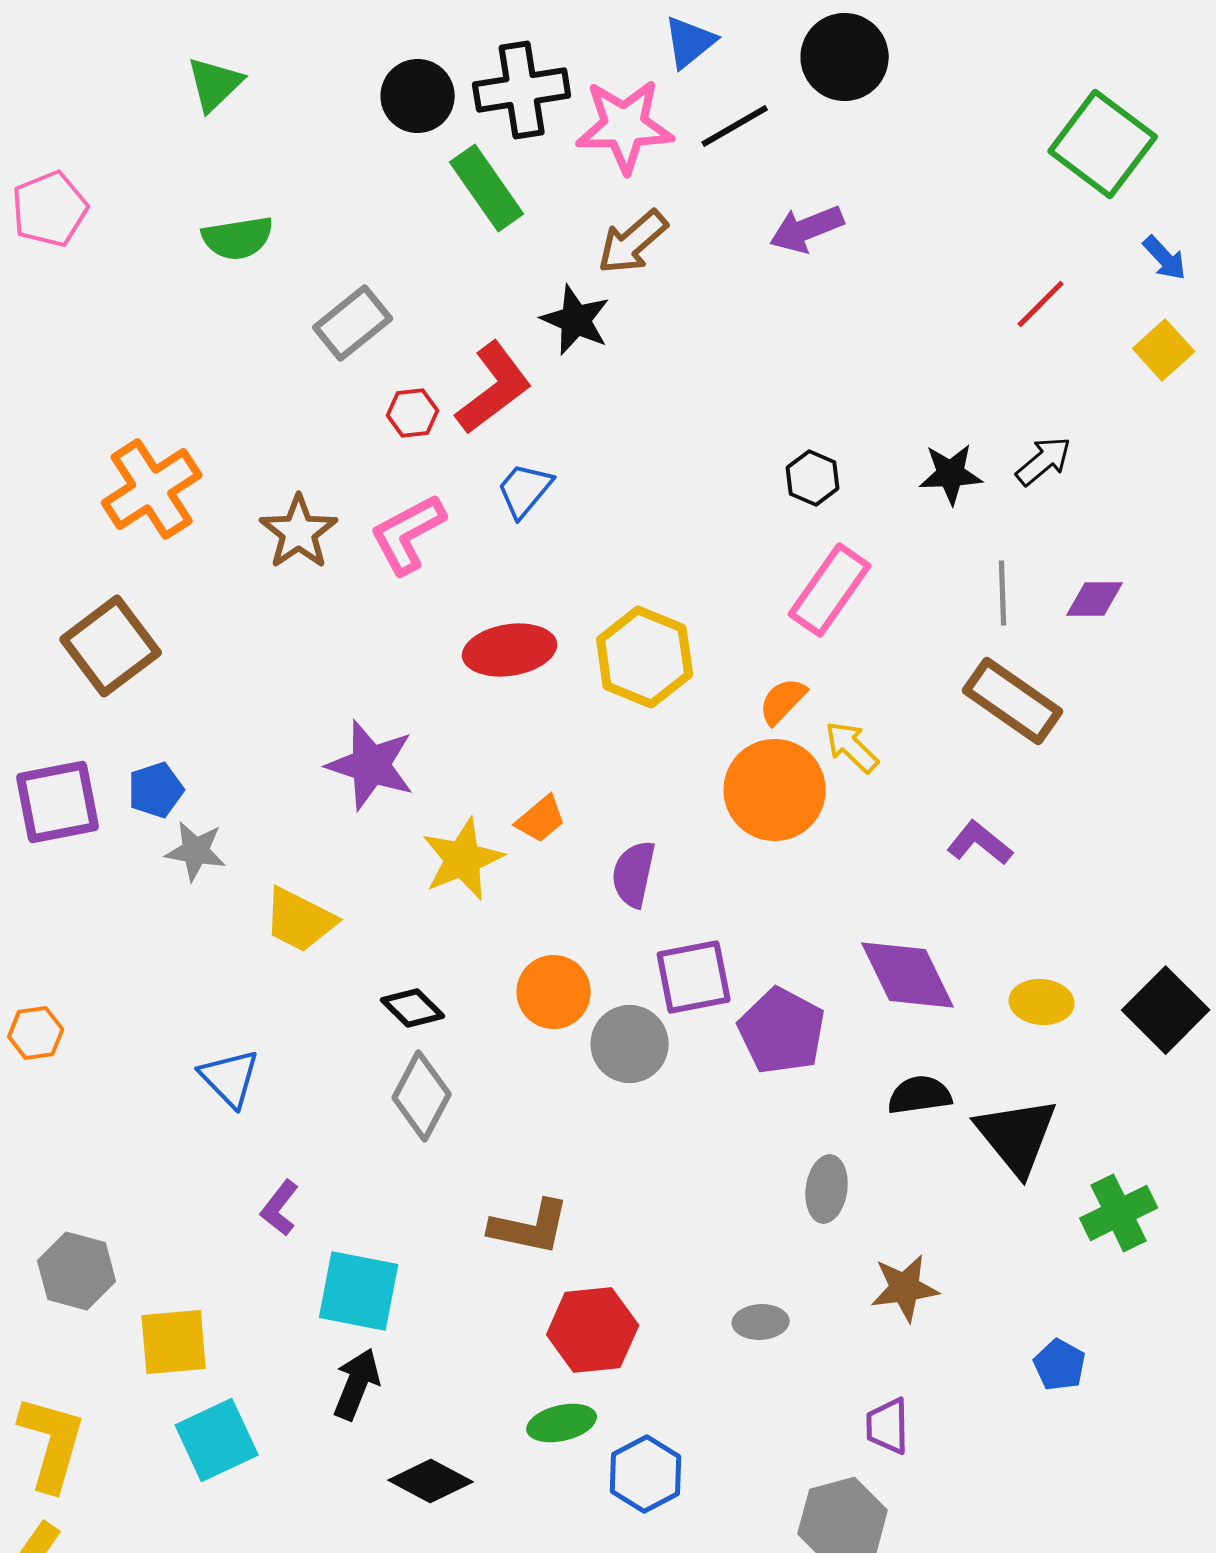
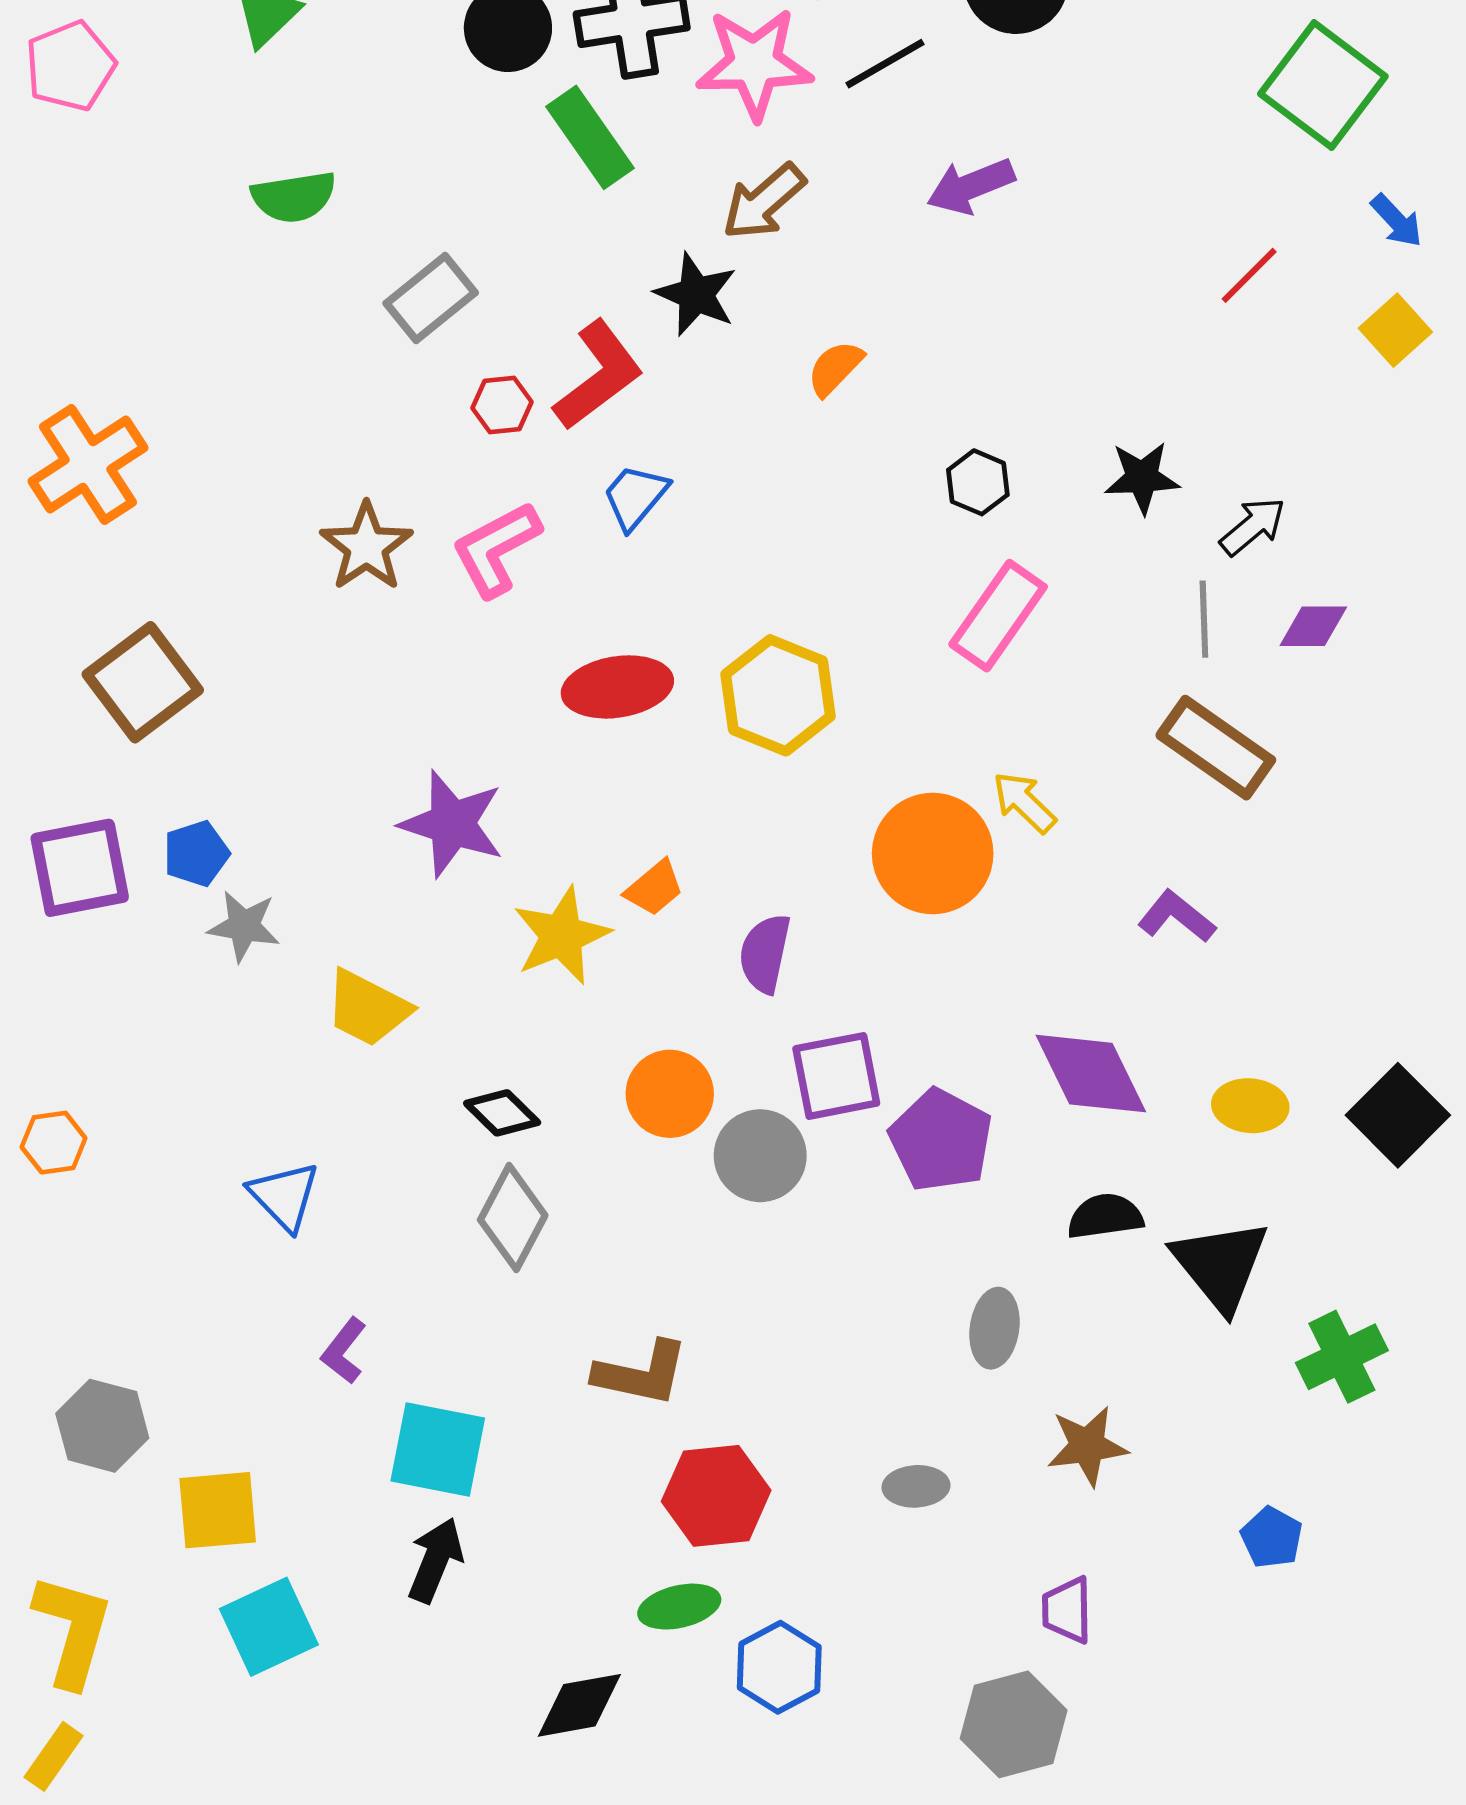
pink pentagon: (50, 209) -> (70, 66), moved
black arrow: (1044, 461) -> (1253, 526), moved
orange cross: (152, 489) -> (88, 465), moved
orange semicircle: (783, 701) -> (835, 368), moved
black diamond: (431, 1481) -> (579, 1705), moved, turned -38

